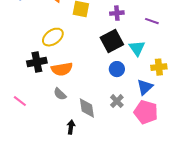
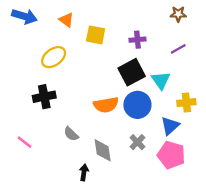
purple line: (152, 21) -> (178, 49), turned -48
yellow ellipse: (53, 37) -> (54, 57), moved
orange semicircle: (62, 69) -> (106, 105), moved
blue circle: (117, 69) -> (137, 105), size x1.5

